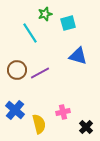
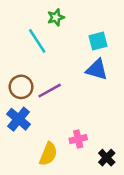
cyan square: (68, 23) -> (98, 41), moved
blue cross: (15, 110) -> (19, 119), moved
yellow semicircle: (39, 124) -> (48, 154), turned 36

